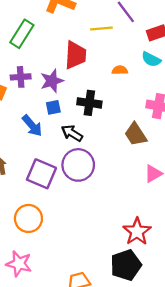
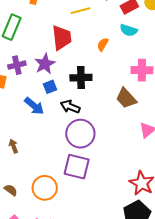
orange semicircle: (120, 70) -> (103, 44), turned -48
purple square: (41, 174) -> (77, 167), moved

